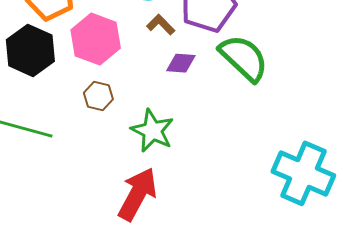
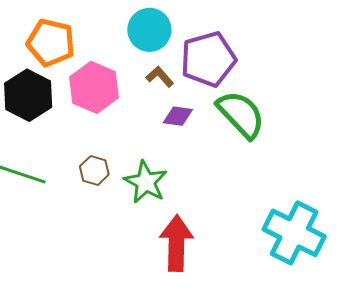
brown hexagon: (98, 96) -> (94, 170), moved
red arrow: (138, 194) -> (176, 243), moved, turned -30

